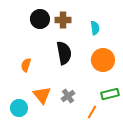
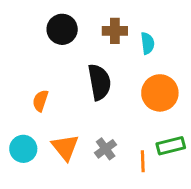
brown cross: (63, 20) -> (115, 31), moved
cyan circle: (19, 108) -> (23, 149), moved
orange line: (92, 112) -> (143, 161), moved, turned -32

